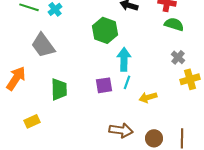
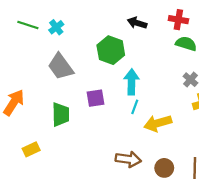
gray trapezoid: (43, 45) -> (61, 67), moved
purple square: (104, 85) -> (96, 98), moved
yellow arrow: (148, 97) -> (158, 123), size x1.4

